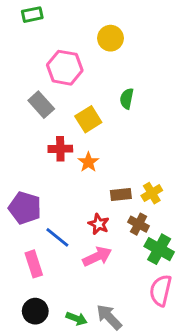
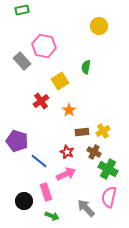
yellow circle: (110, 38) -> (99, 26), moved
gray rectangle: (41, 105) -> (22, 61), moved
red cross: (60, 149) -> (41, 101), turned -35
orange star: (88, 162) -> (69, 110), moved
pink rectangle: (34, 264) -> (46, 192), moved
black circle: (35, 311) -> (24, 201), moved
gray arrow: (109, 317) -> (86, 208), moved

